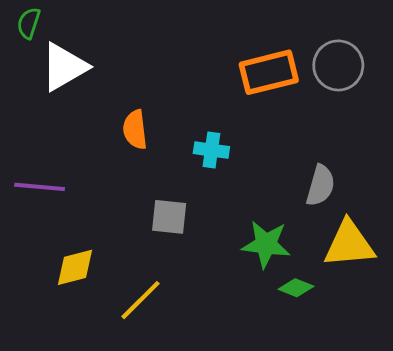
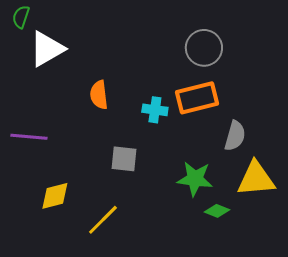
gray circle: (338, 65) -> (204, 48), moved
orange rectangle: (269, 72) -> (197, 98), moved

